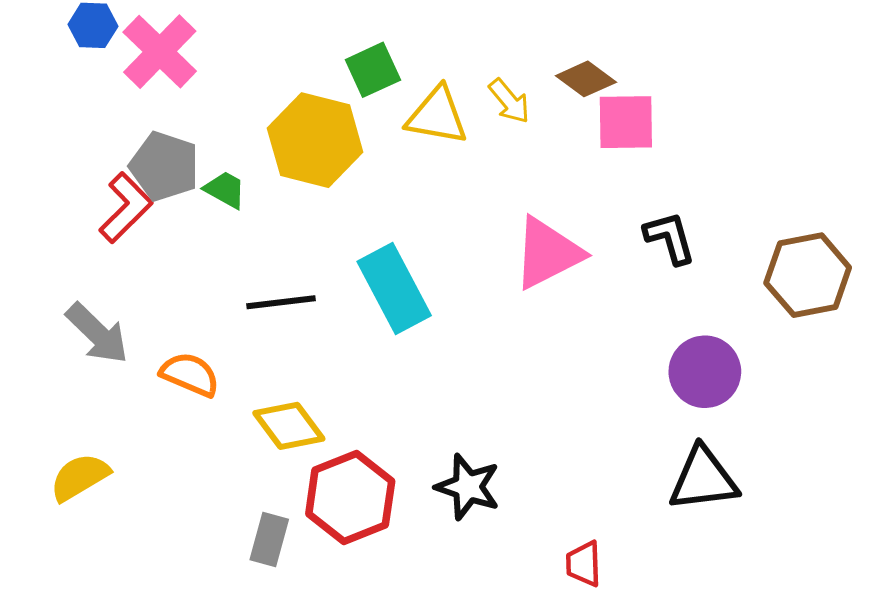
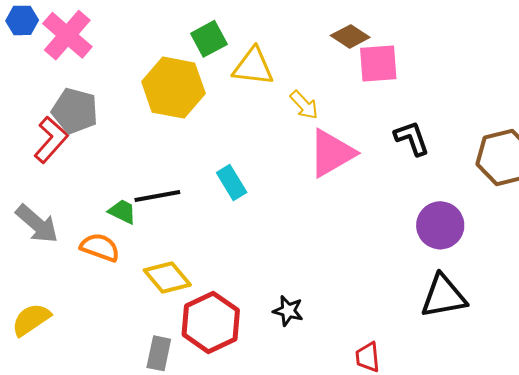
yellow arrow: (509, 101) -> (304, 105), moved
green trapezoid: (225, 190) -> (122, 212), moved
cyan rectangle: (394, 288) -> (232, 183), size x0.6
black star: (468, 487) -> (288, 311), size x0.7

